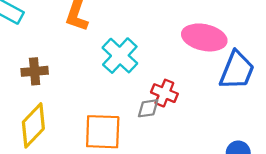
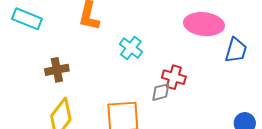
cyan cross: (120, 56) -> (131, 48), size x0.7
blue trapezoid: (237, 70) -> (236, 50), size x0.7

